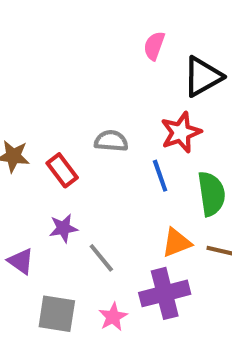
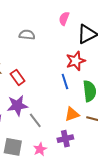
gray semicircle: (111, 141) -> (27, 35), moved
purple star: (63, 228) -> (17, 105), size x1.5
purple cross: (165, 293) -> (65, 139), size x0.7

